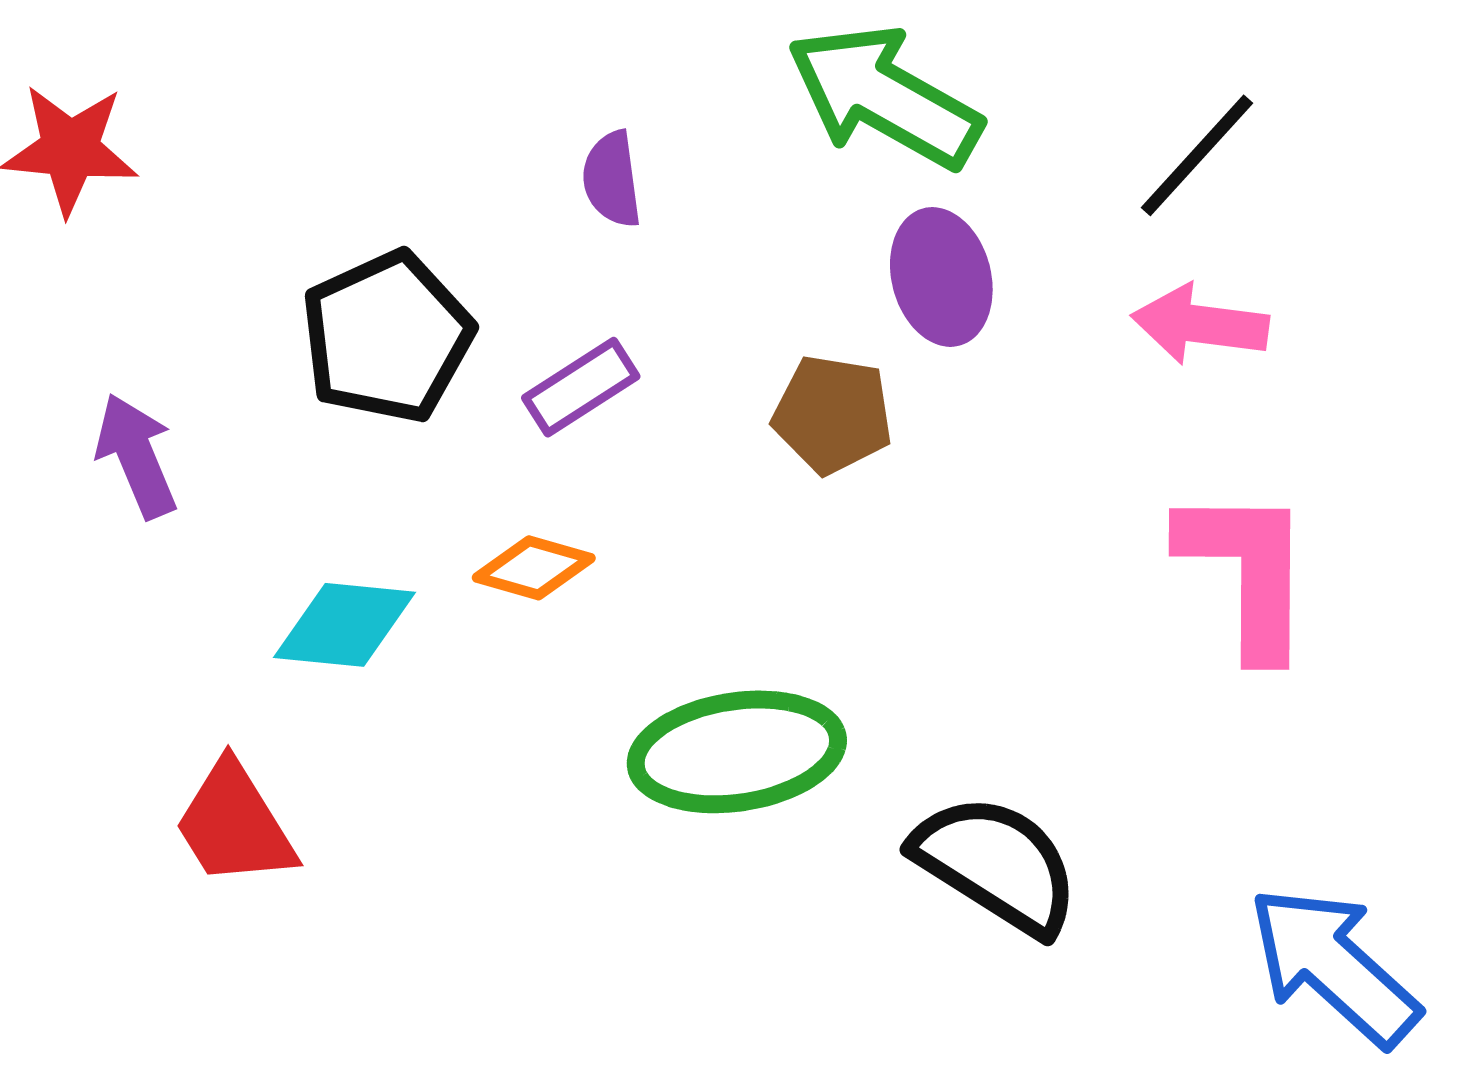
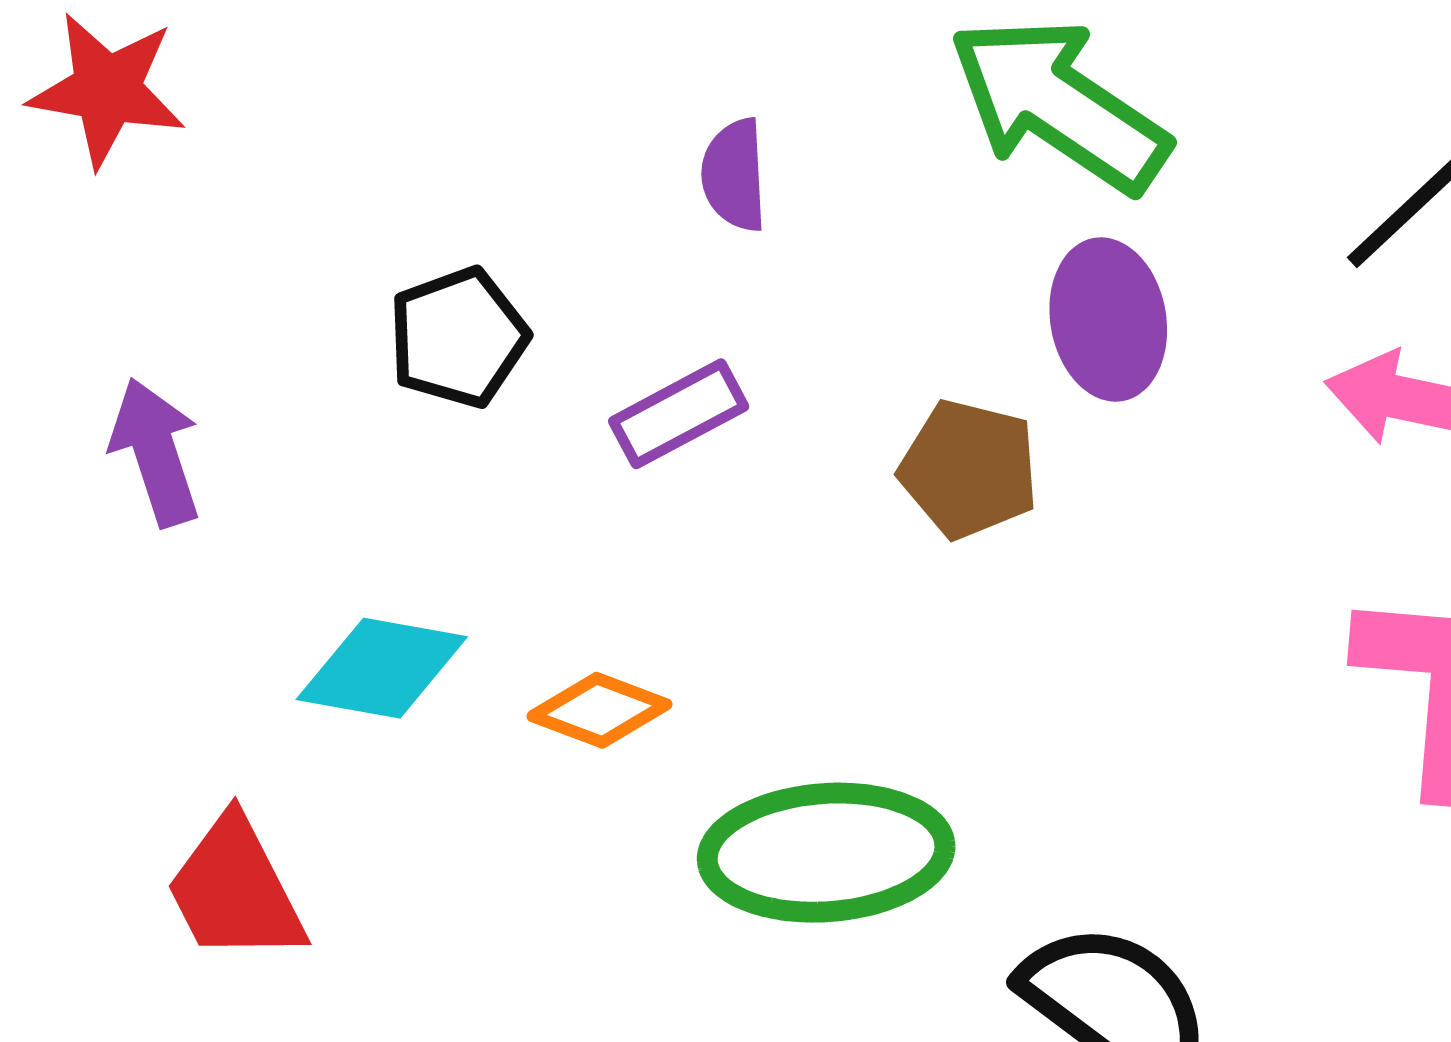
black pentagon: (387, 337) -> (458, 338), size x0.7
orange diamond: (534, 568) -> (599, 710), moved

